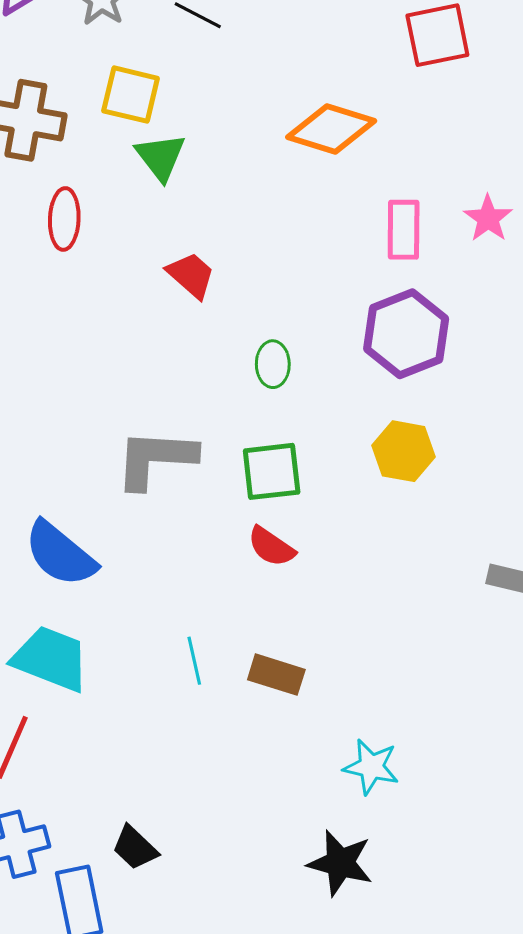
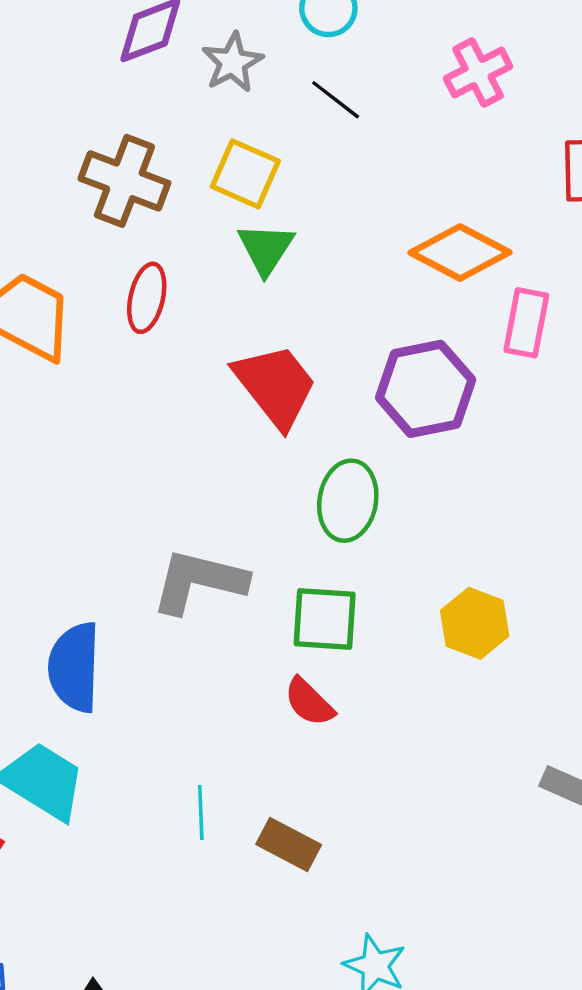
pink rectangle: (404, 230) -> (526, 323), moved
red trapezoid: (191, 275) -> (275, 386), size x1.6
purple hexagon: (406, 334) -> (426, 389), moved
green ellipse: (273, 364) -> (348, 501), size x1.5
blue semicircle: (60, 554) -> (74, 667), turned 42

